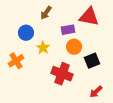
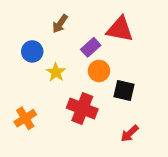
purple rectangle: (68, 30) -> (91, 47), turned -32
orange cross: (16, 61) -> (25, 118), moved
black square: (92, 61) -> (124, 90), turned 35

